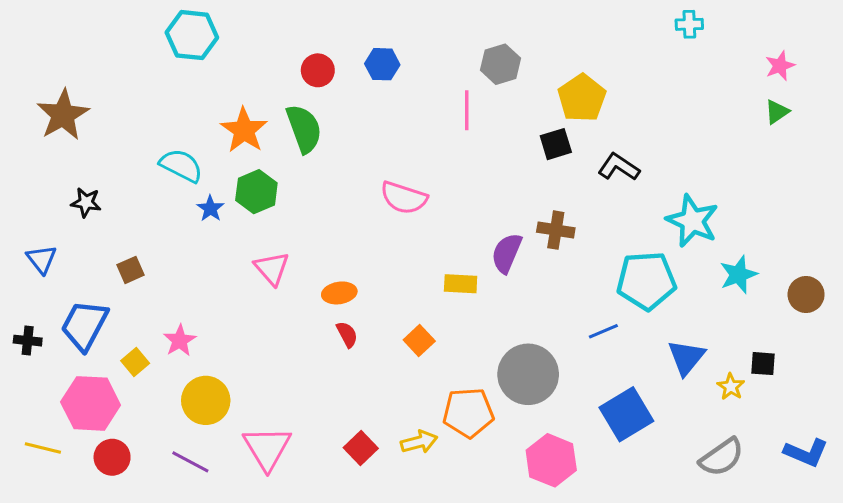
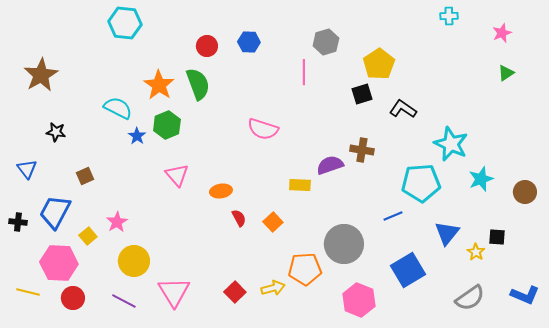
pink star: (780, 66) -> (502, 33), moved
purple semicircle: (507, 253) -> (330, 165), turned 48
red semicircle: (347, 334) -> (239, 218), moved

